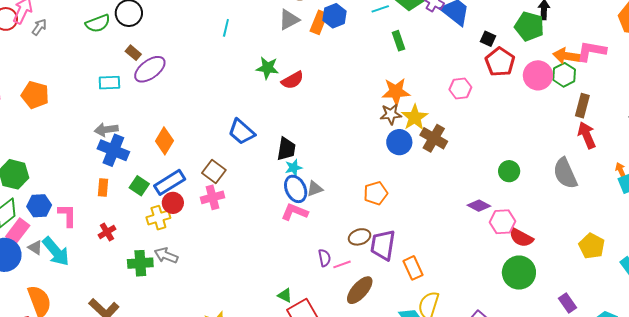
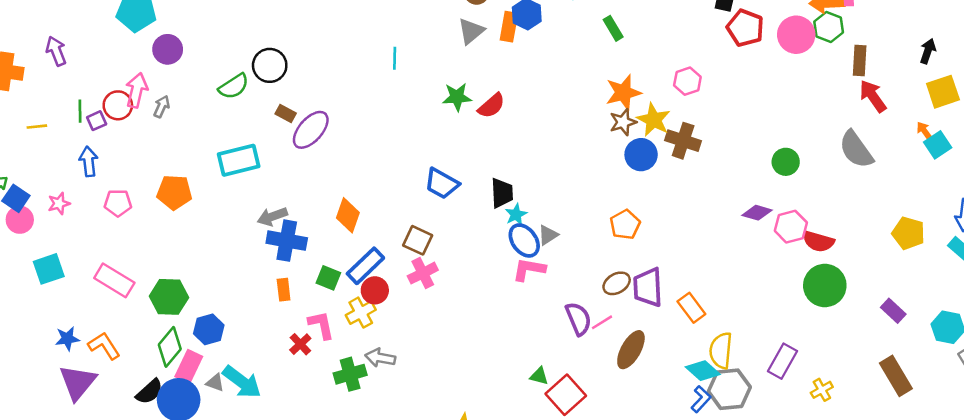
cyan rectangle: (109, 83) -> (239, 160), moved, size x1.5
pink hexagon: (460, 88) -> (687, 81), moved
pink L-shape: (67, 215) -> (321, 325), moved
purple semicircle: (324, 258) -> (578, 319), size x1.5

